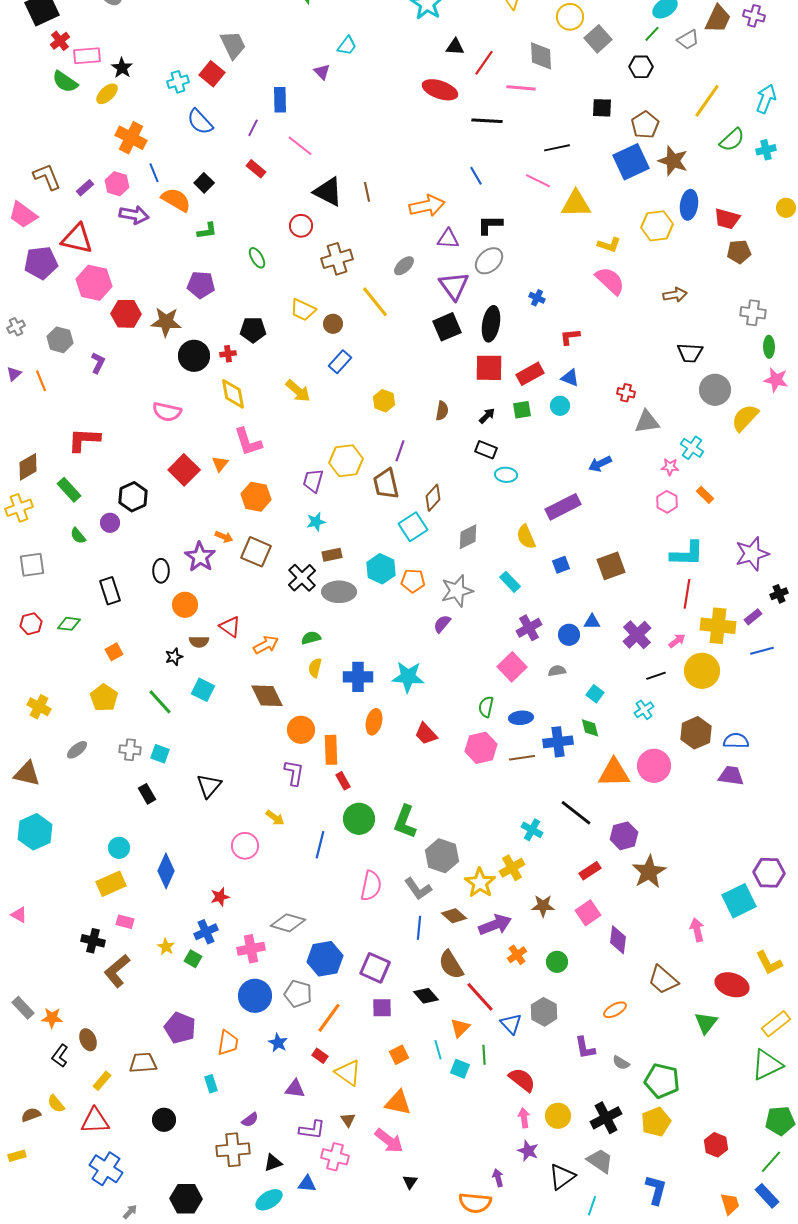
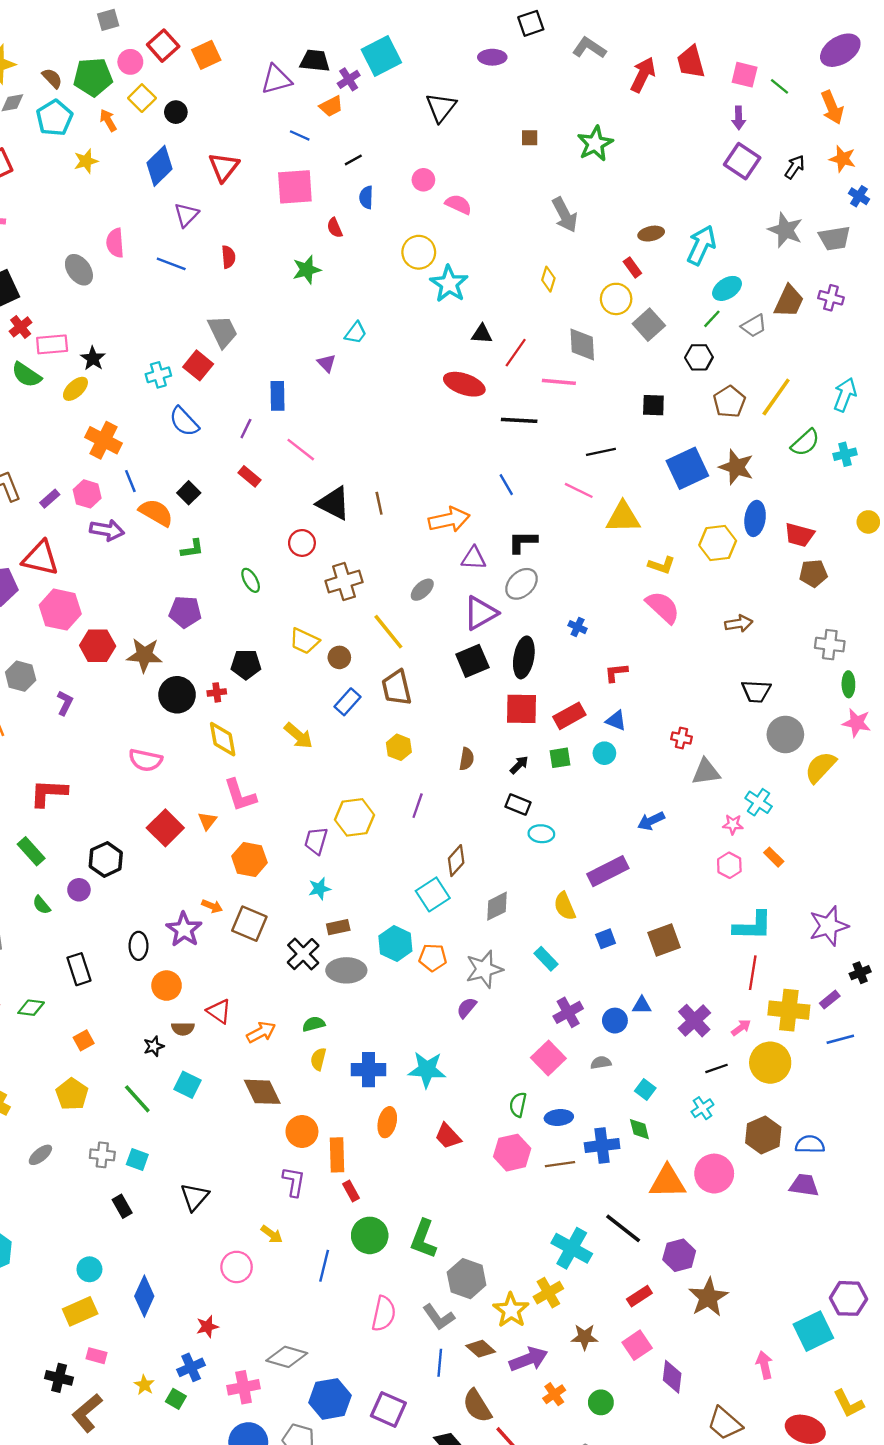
brown pentagon: (645, 125) -> (729, 402), moved
purple triangle: (454, 286) -> (481, 613), turned 36
brown trapezoid: (386, 484) -> (397, 688), moved
cyan cross: (532, 830) -> (572, 1248), size x1.6

